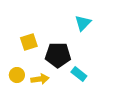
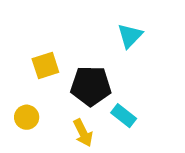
yellow arrow: (40, 79) -> (83, 133), moved, turned 72

